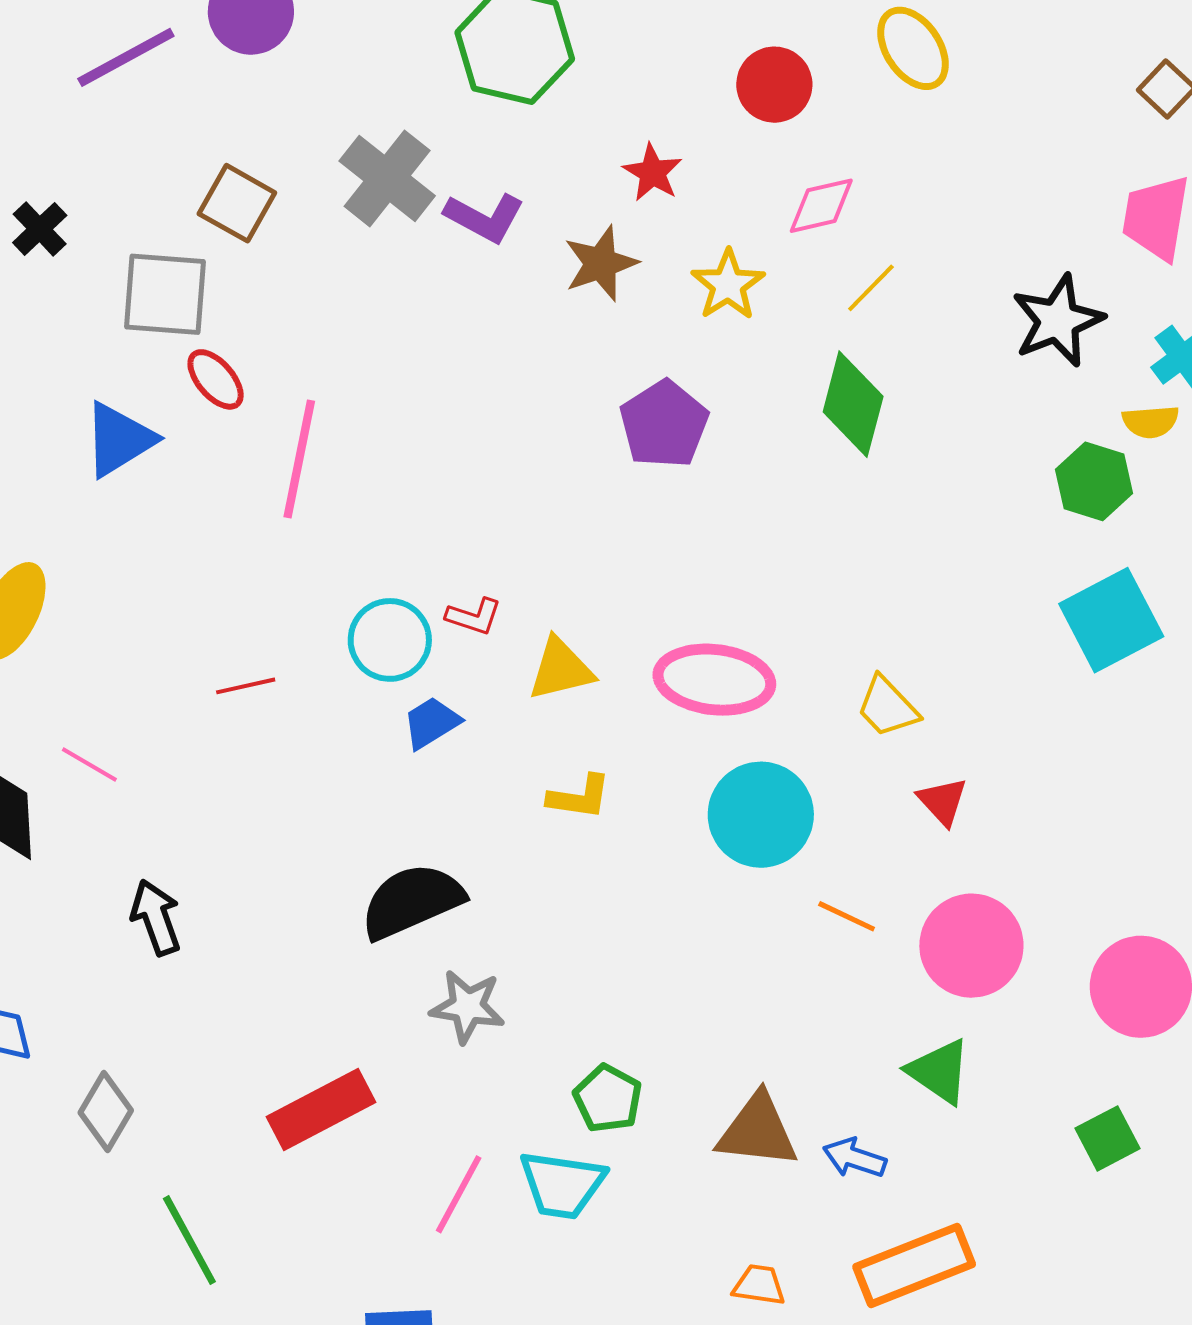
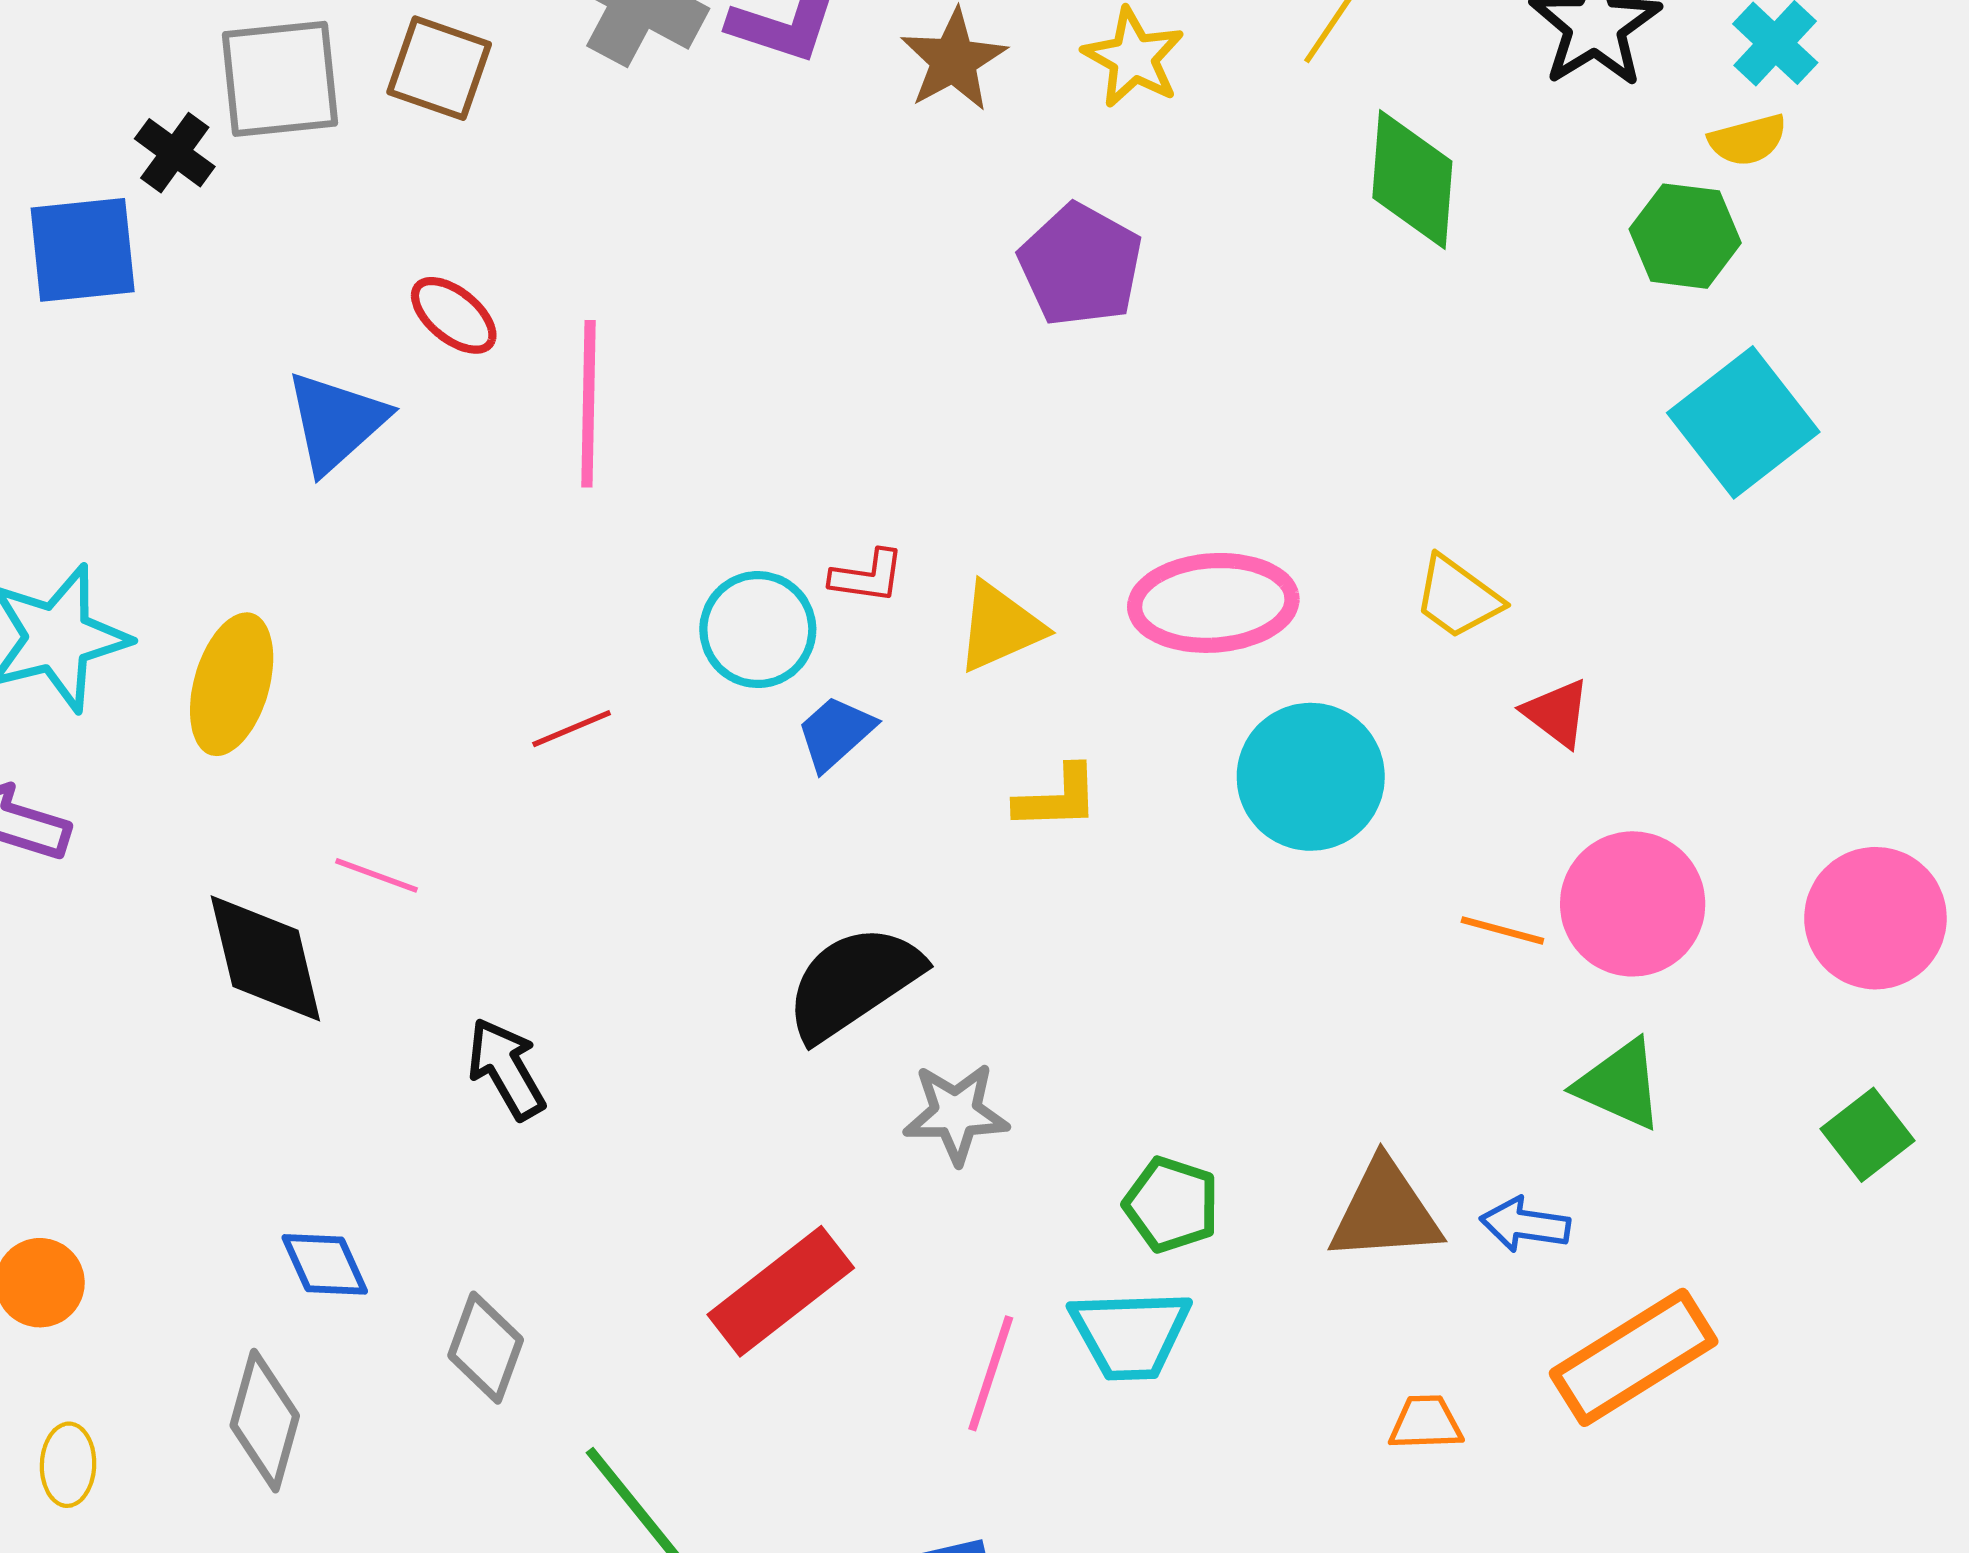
gray square: (165, 294) -> (280, 79), moved
green diamond: (853, 404) -> (1412, 180), moved
orange line: (847, 916) -> (1502, 930), moved

